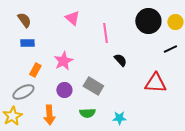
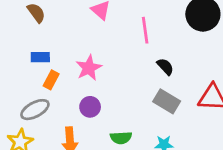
blue rectangle: (27, 43) -> (40, 57), moved
gray rectangle: (93, 86) -> (167, 101), moved

